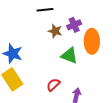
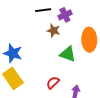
purple cross: (74, 25) -> (65, 15), moved

